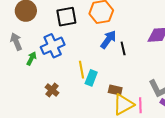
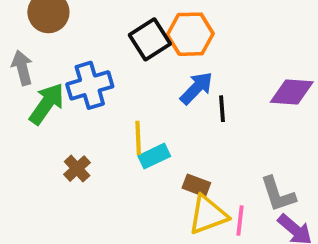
black square: (66, 17) -> (150, 39), moved, turned -30
green arrow: (32, 58) -> (47, 104), size x1.6
cyan rectangle: (91, 78) -> (154, 156), turned 35

